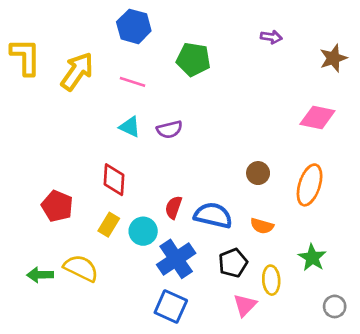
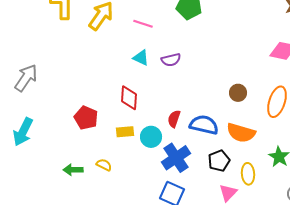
yellow rectangle: (109, 225) -> (125, 132), turned 54
orange semicircle: (262, 226) -> (241, 133), size x1.6
yellow semicircle: (81, 268) -> (104, 165), size x0.6

